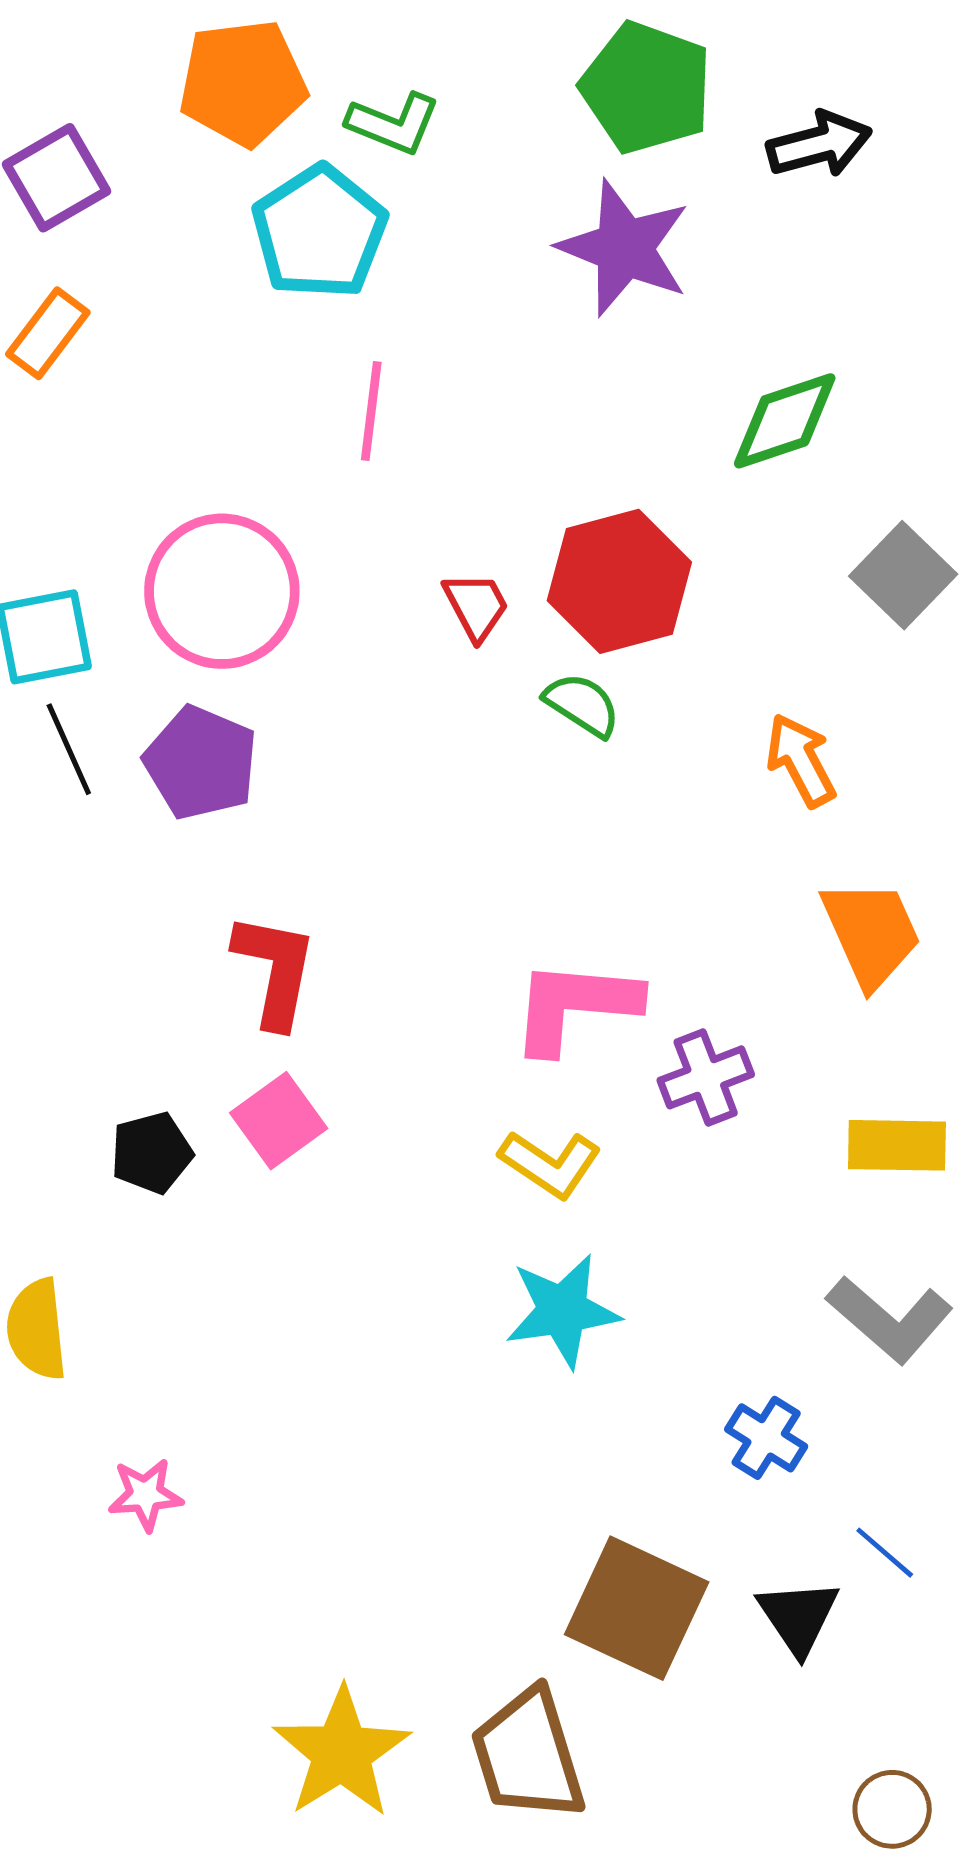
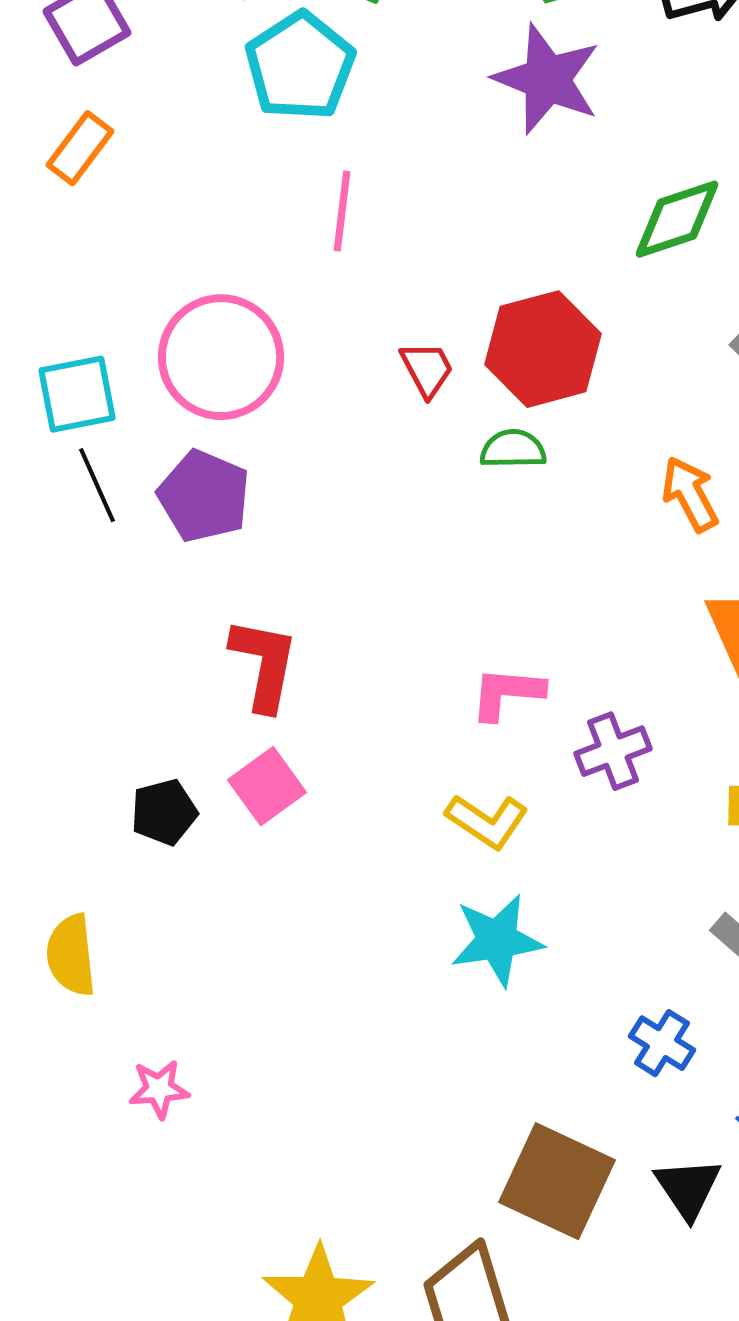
green semicircle: (582, 705) -> (513, 449), turned -34
pink L-shape: (575, 1006) -> (507, 693), size x0.7

